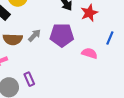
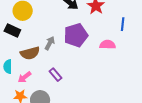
purple rectangle: (29, 79) -> (55, 75), moved

